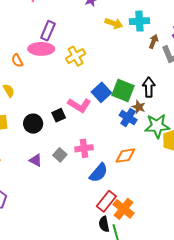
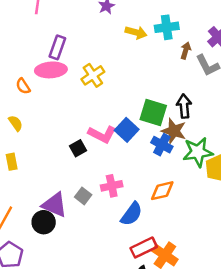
blue square: (101, 92) -> (127, 130), moved
brown star: (139, 107) -> (174, 131), size x1.5
black circle: (33, 124) -> (44, 222), moved
purple triangle: (36, 160) -> (55, 205), size x1.6
red rectangle: (106, 201) -> (144, 248), turned 30

